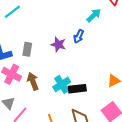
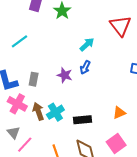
cyan arrow: (94, 15) -> (87, 44), moved
cyan cross: (62, 84) -> (55, 112), moved

